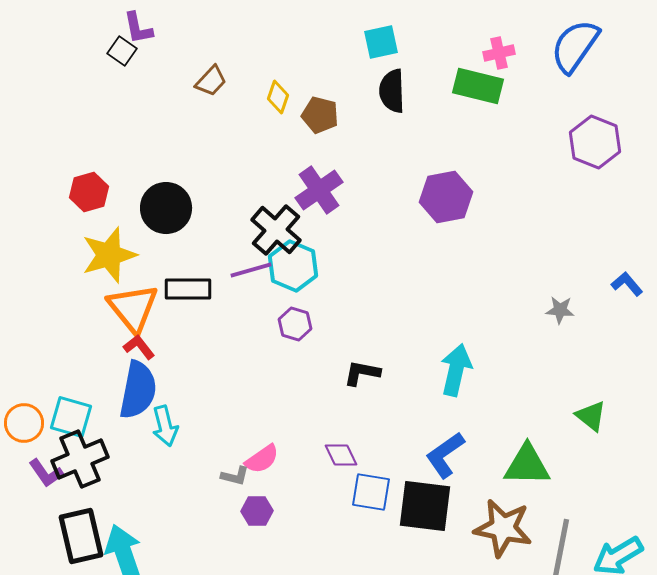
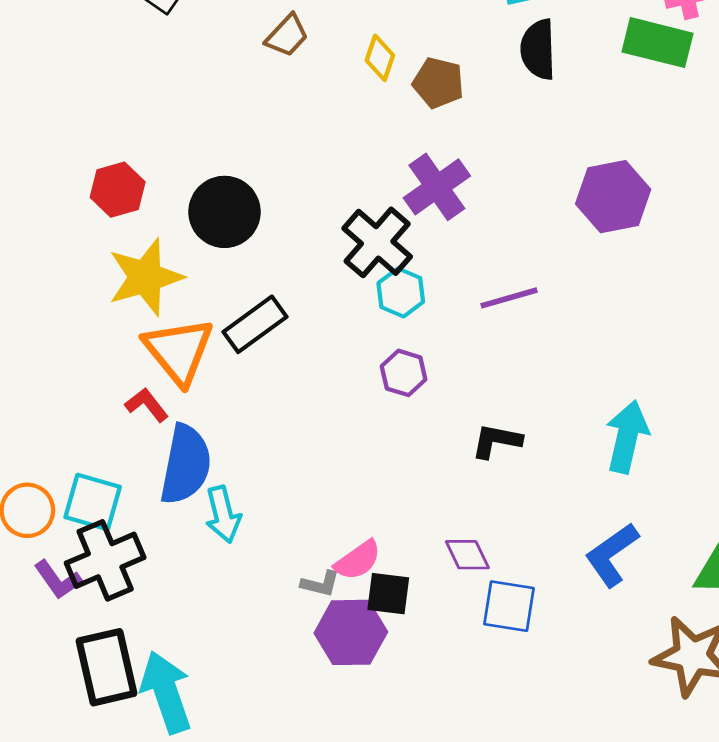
cyan hexagon: (293, 266) -> (401, 292), size x0.7
purple line: (251, 270) -> (509, 298), moved
black rectangle: (188, 289) -> (255, 324), turned -36
red L-shape: (139, 347) -> (147, 405), moved
black square: (425, 506) -> (388, 594), moved, size x0.6
purple hexagon: (257, 511) -> (351, 632), size x1.6

